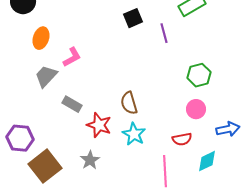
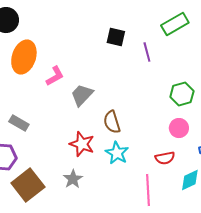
black square: (133, 18) -> (116, 37), turned 36
orange ellipse: (41, 38) -> (24, 57), size x1.5
gray trapezoid: (46, 76) -> (82, 95), moved
gray rectangle: (72, 104) -> (19, 123), moved

